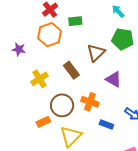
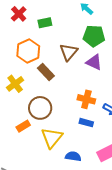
orange hexagon: (50, 35) -> (28, 51), moved
purple triangle: (114, 79) -> (94, 62), moved
orange cross: (90, 102) -> (86, 99), moved

